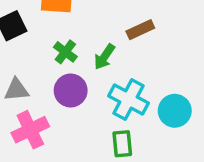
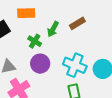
green arrow: (104, 57) -> (53, 29), moved

